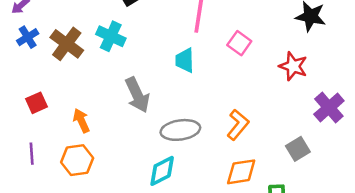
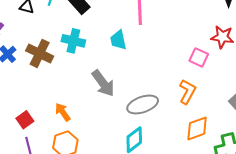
pink square: (239, 43) -> (199, 57), moved
cyan trapezoid: (185, 60) -> (118, 40), moved
red square: (37, 103) -> (25, 120), moved

